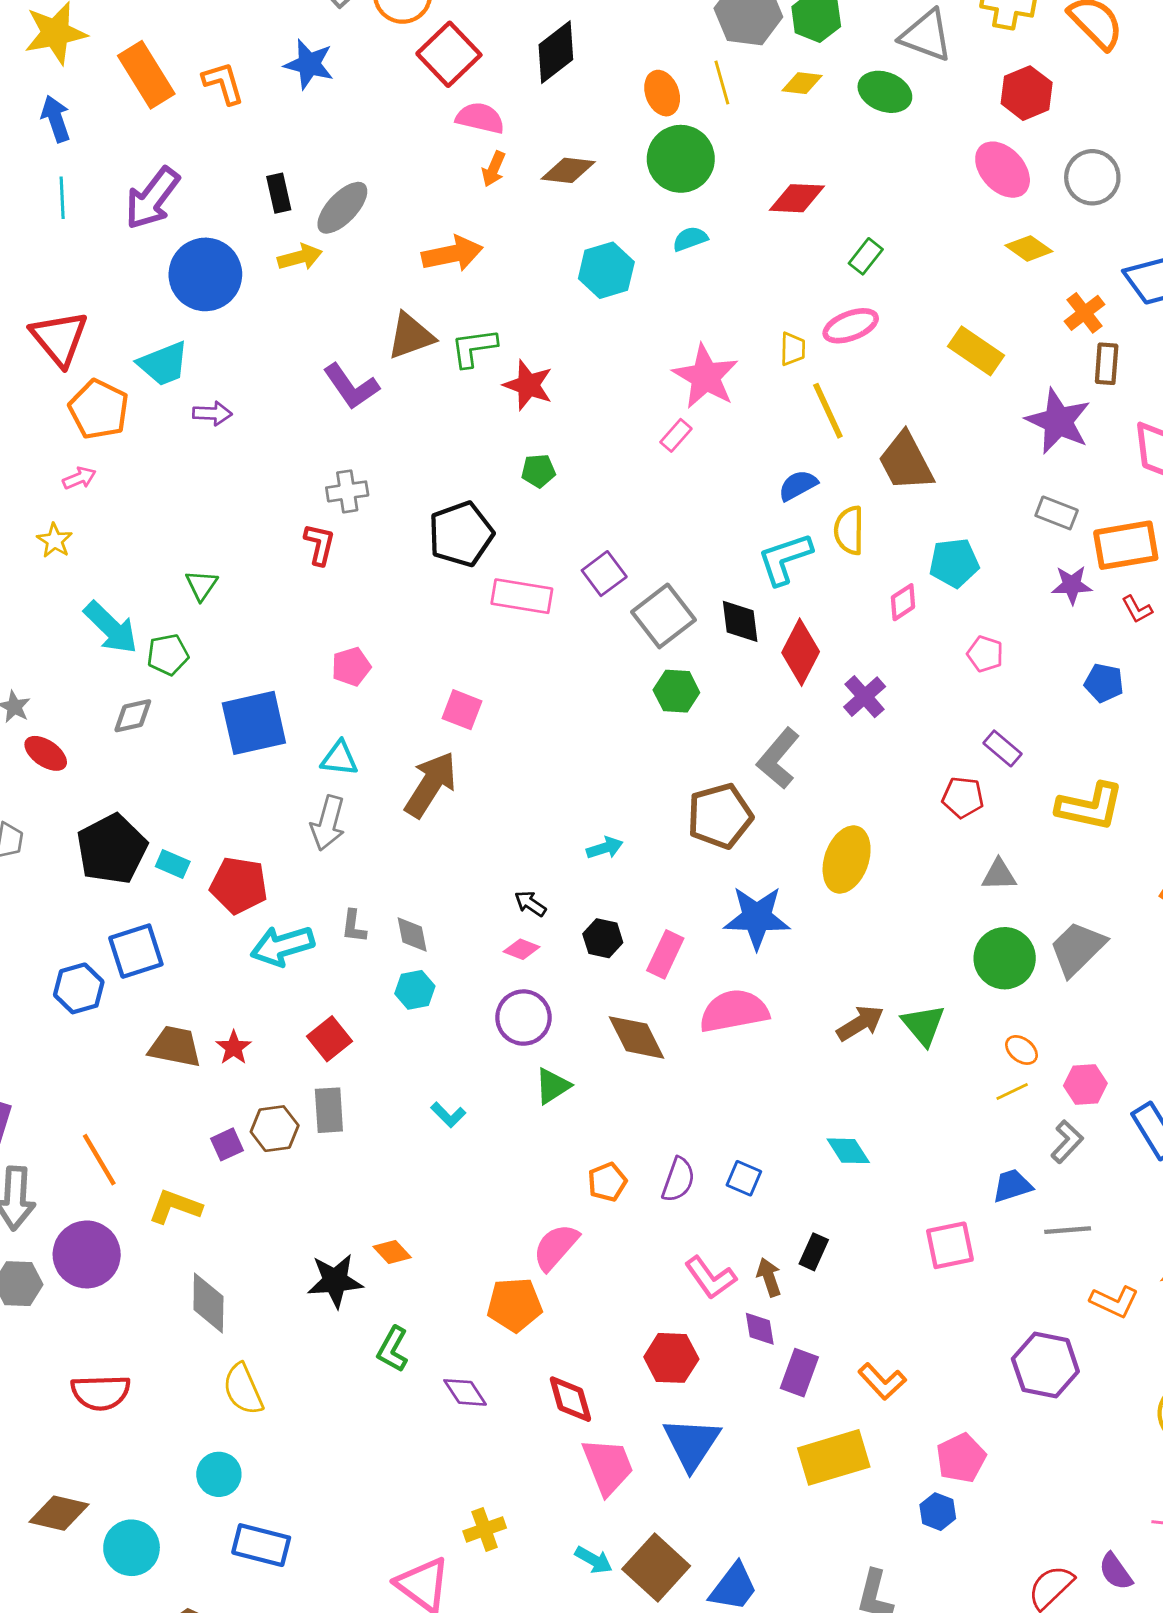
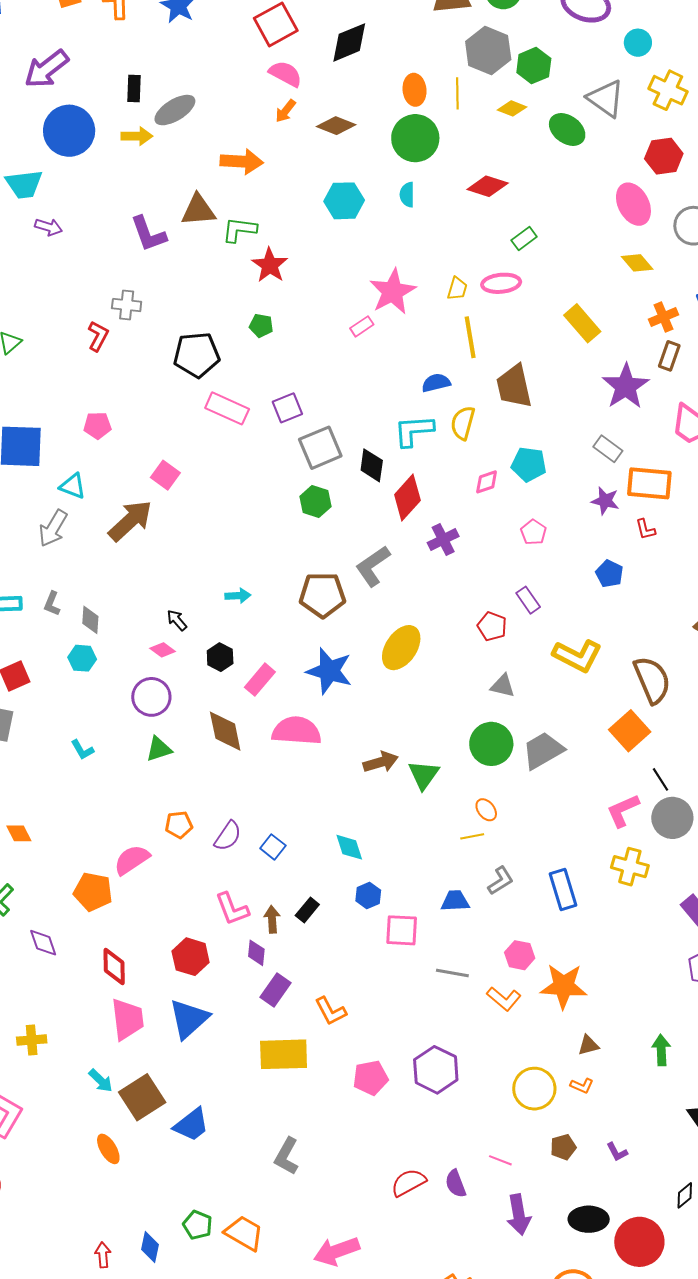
cyan semicircle: (690, 239) -> (407, 195), turned -85
pink hexagon: (1085, 1085) -> (520, 955), moved
gray line: (1068, 1230) -> (452, 973), moved
purple hexagon: (1045, 1365) -> (436, 1070), moved
blue hexagon: (938, 1512) -> (368, 896), moved

